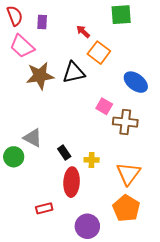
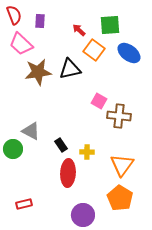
green square: (121, 15) -> (110, 25), moved
blue ellipse: (136, 82) -> (129, 53), moved
red rectangle: (44, 208) -> (24, 204), moved

